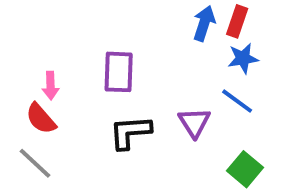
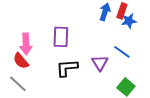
blue star: (243, 58) -> (129, 21), moved
pink arrow: (51, 86) -> (26, 44), size x1.5

